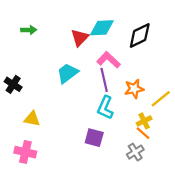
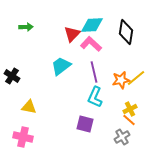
black diamond: (140, 35) -> (126, 32), turned -55
pink L-shape: (109, 60) -> (91, 44), moved
yellow line: (161, 99) -> (136, 78), moved

